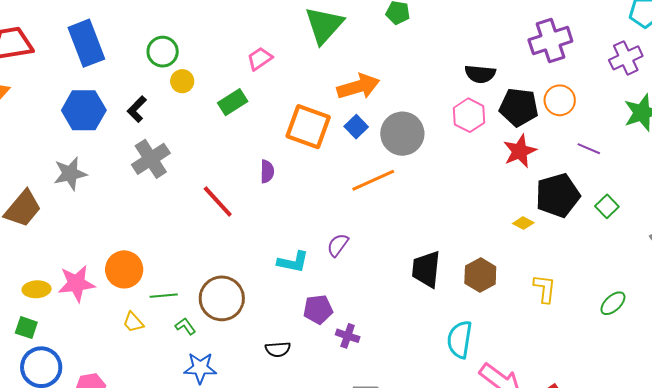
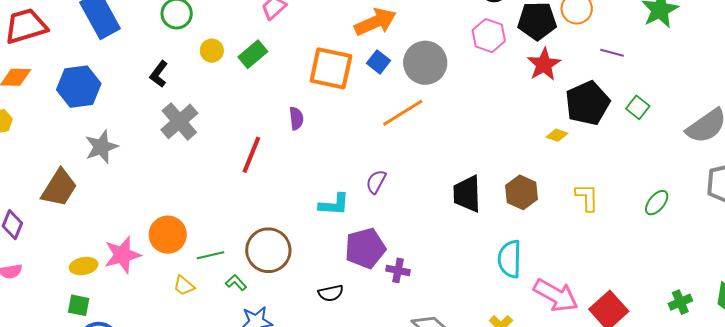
yellow circle: (182, 81) -> (212, 51), moved
blue hexagon: (84, 110) -> (79, 87), moved
red line: (218, 201) -> (251, 155), turned 72
purple pentagon: (318, 309) -> (365, 248), size x1.4

